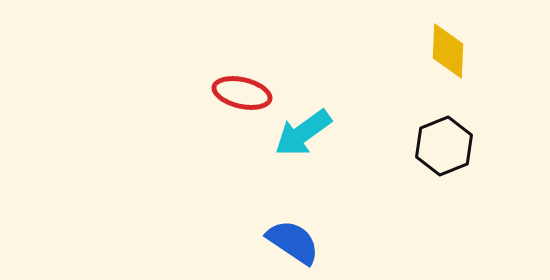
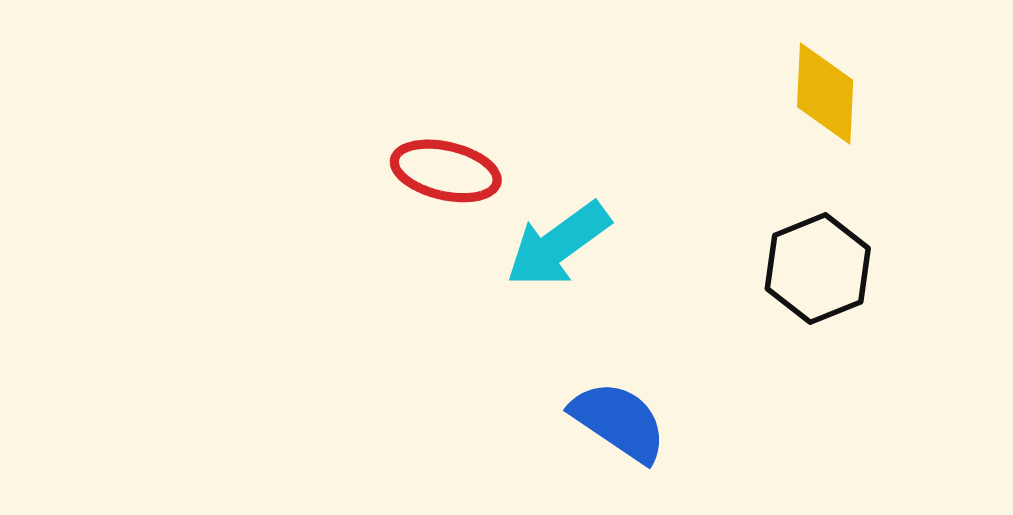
blue semicircle: (293, 242) -> (619, 421), moved

